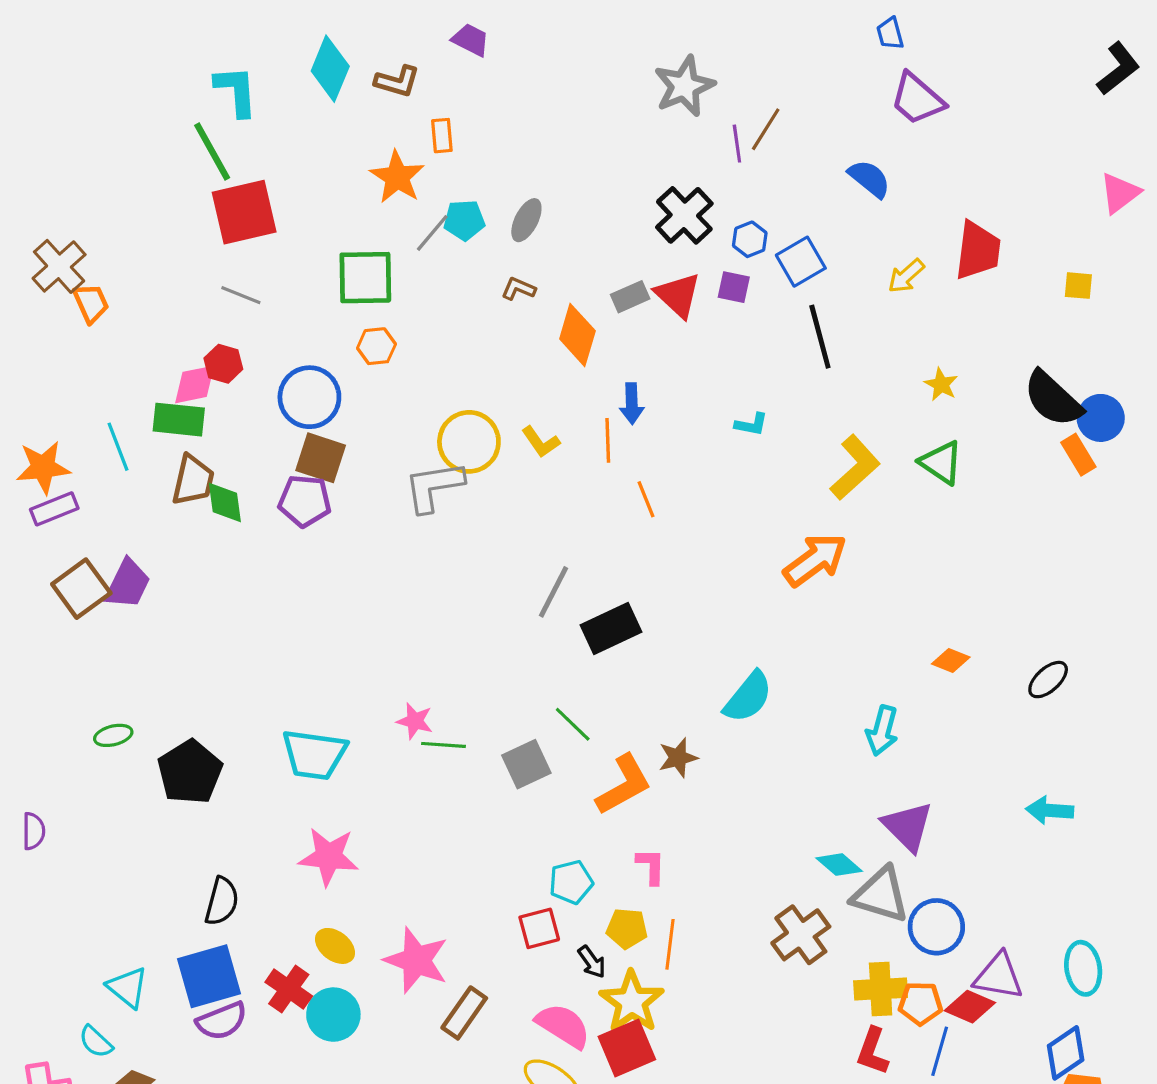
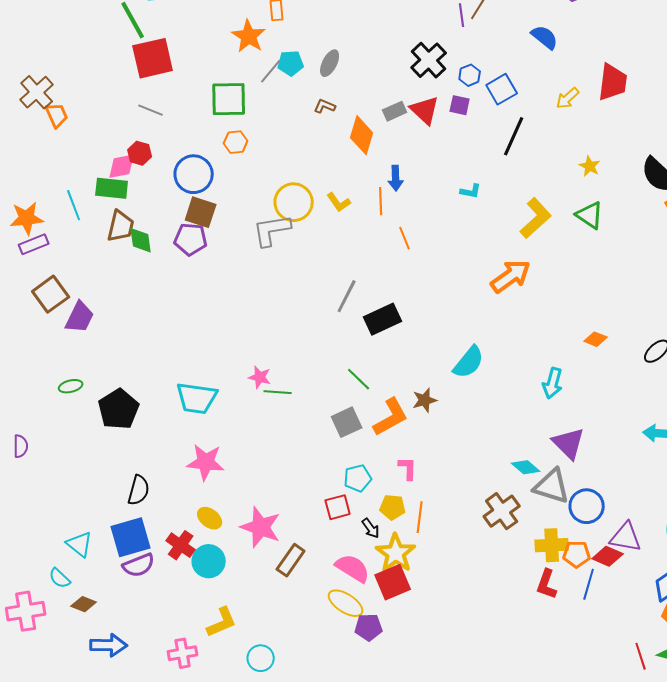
black line: (820, 337) -> (514, 136), turned 39
purple trapezoid: (128, 584) -> (80, 317), moved
gray square: (526, 764) -> (347, 422), moved

